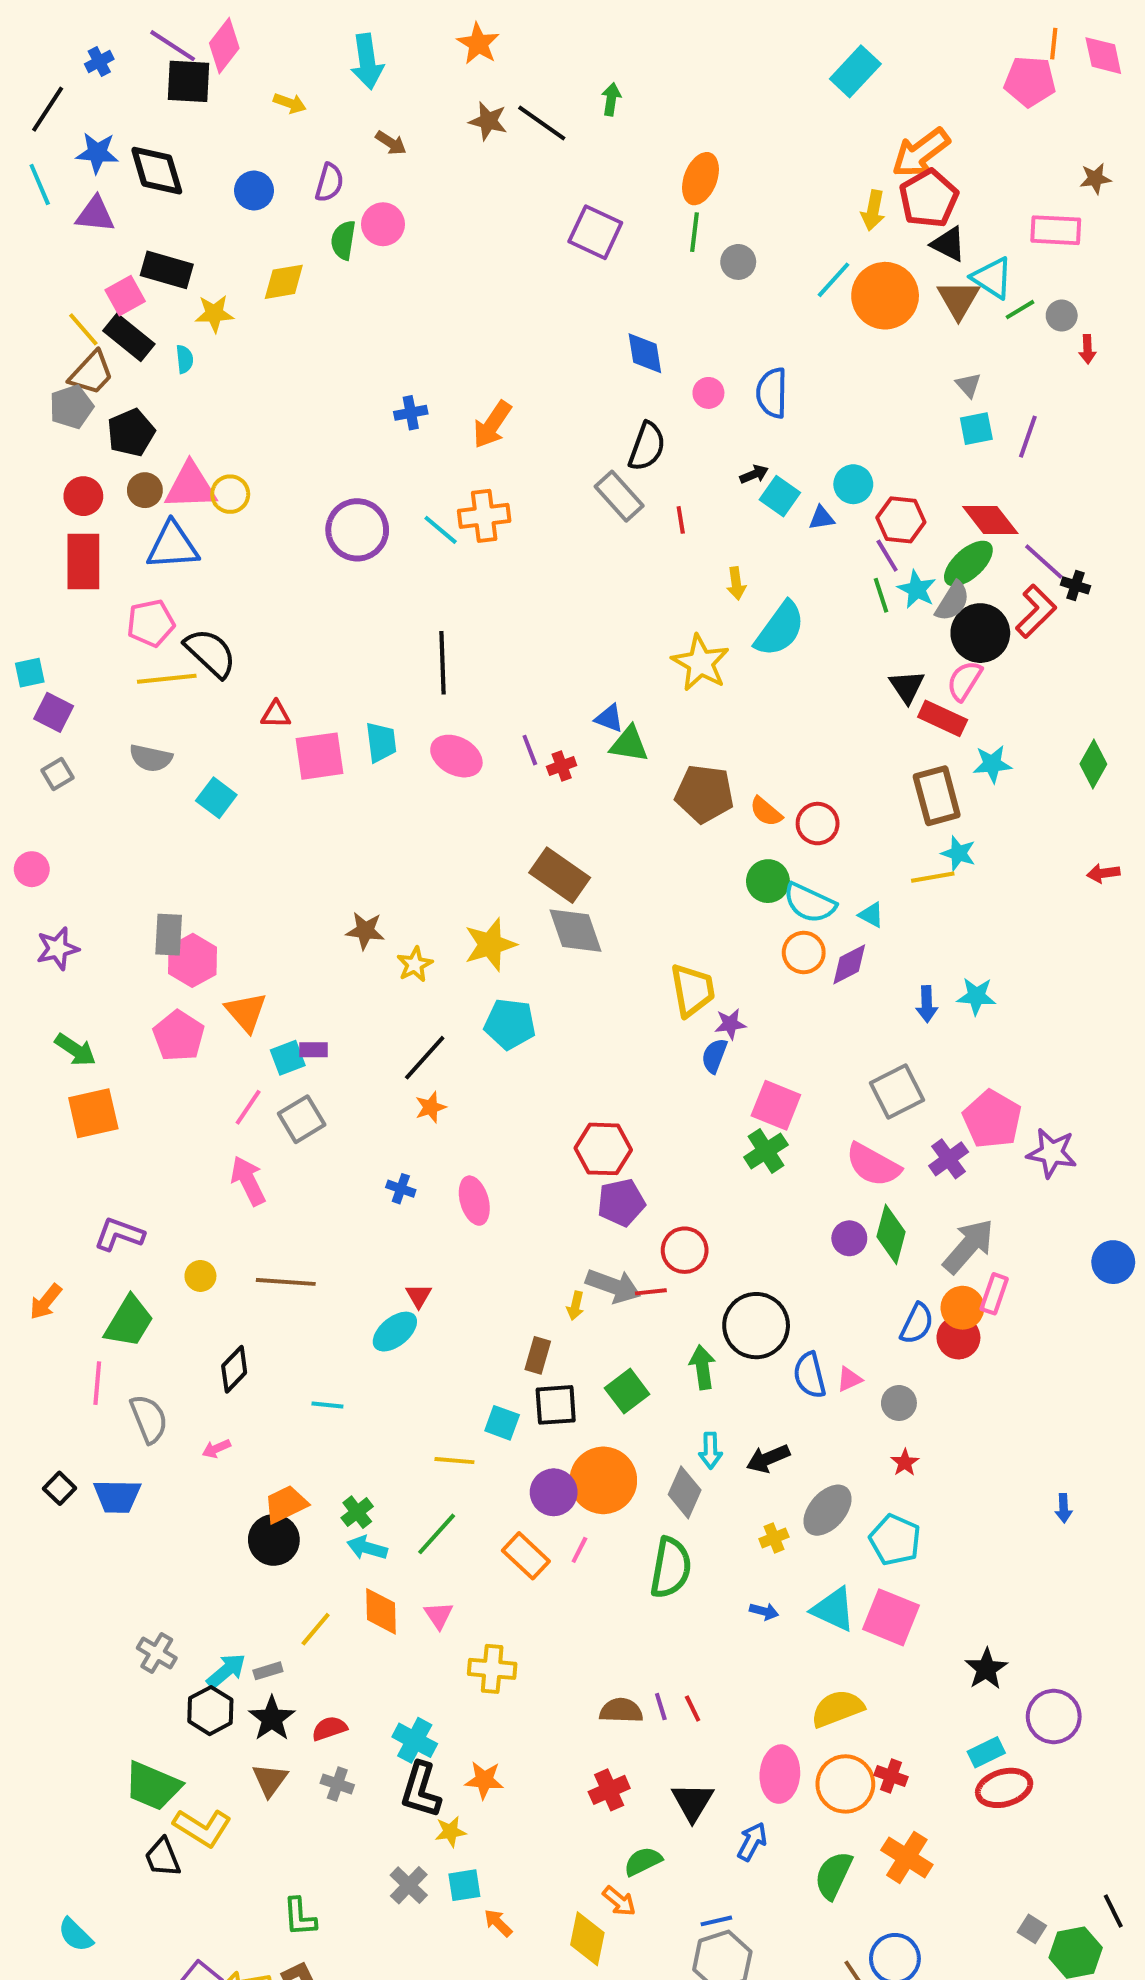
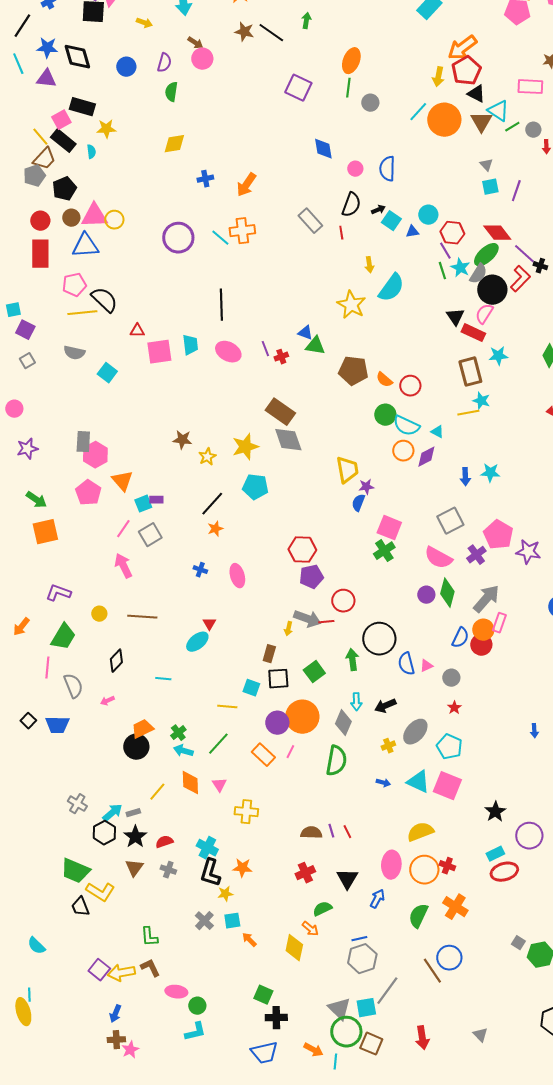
pink circle: (383, 224) -> (202, 59), moved
yellow diamond: (284, 282) -> (174, 144), moved
black semicircle: (647, 446) -> (351, 205), moved

